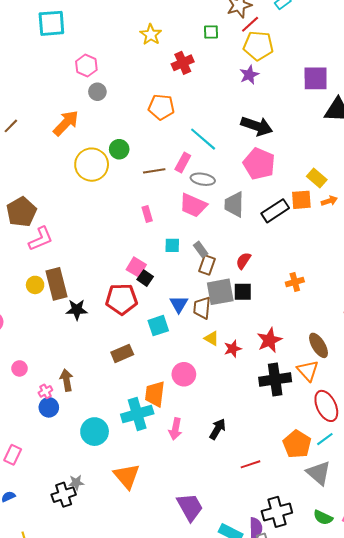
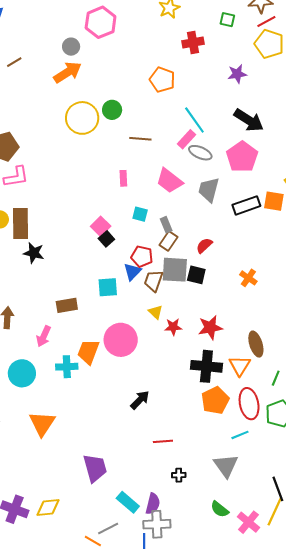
pink hexagon: (86, 66) -> (101, 22), size x1.4
purple star: (249, 75) -> (237, 74), moved
gray circle: (97, 92) -> (71, 47), moved
pink rectangle: (183, 163) -> (187, 139), moved
gray ellipse: (203, 179) -> (200, 153), moved
orange cross: (295, 282) -> (248, 278), turned 36
red pentagon: (121, 299) -> (142, 256), moved, size x0.7
pink circle: (184, 374) -> (121, 340), size x1.4
cyan cross: (137, 414) -> (67, 367), size x0.7
pink arrow: (175, 429) -> (44, 336), moved
orange pentagon: (297, 444) -> (215, 400), moved
black cross: (277, 512) -> (179, 475), moved, size x0.5

